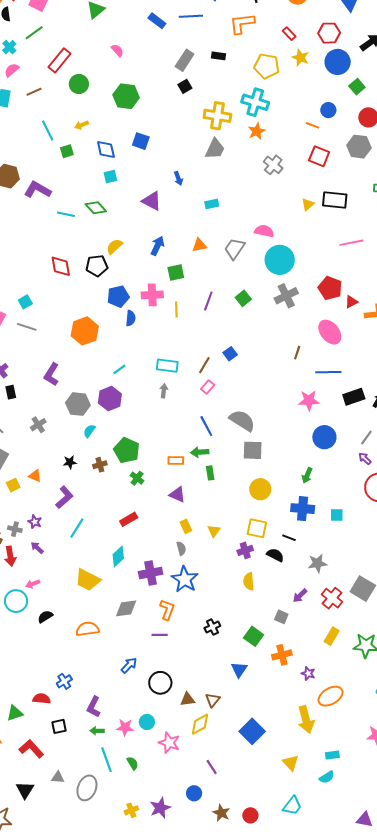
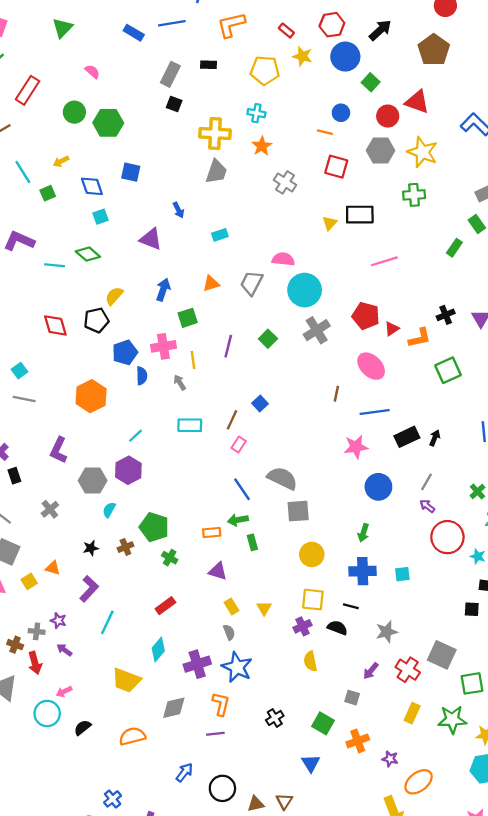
green circle: (79, 84) -> (74, 112), moved
black square: (185, 86) -> (174, 104), turned -32
cyan cross: (255, 102) -> (256, 113), size x0.6
gray arrow: (164, 391) -> (180, 383), moved, turned -32

